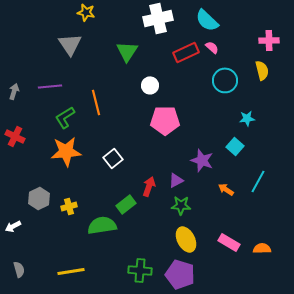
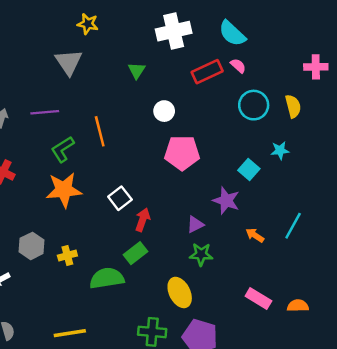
pink cross: (269, 40) -> (316, 67), moved
green triangle: (127, 51) -> (137, 70), size x0.7
yellow semicircle: (262, 70) -> (293, 106), moved
cyan square: (235, 146) -> (249, 170), moved
red arrow: (149, 186) -> (143, 220), moved
yellow ellipse: (186, 239) -> (180, 293), moved

